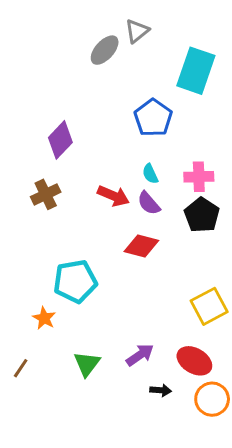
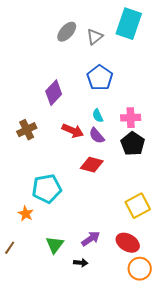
gray triangle: (137, 31) -> (95, 37), moved
cyan rectangle: (196, 71) -> (129, 24), moved
purple diamond: (60, 140) -> (54, 93), moved
black arrow: (161, 390) -> (81, 263), moved

